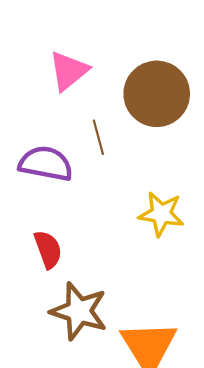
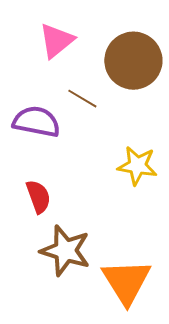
brown line: (98, 137) -> (82, 99), turned -44

